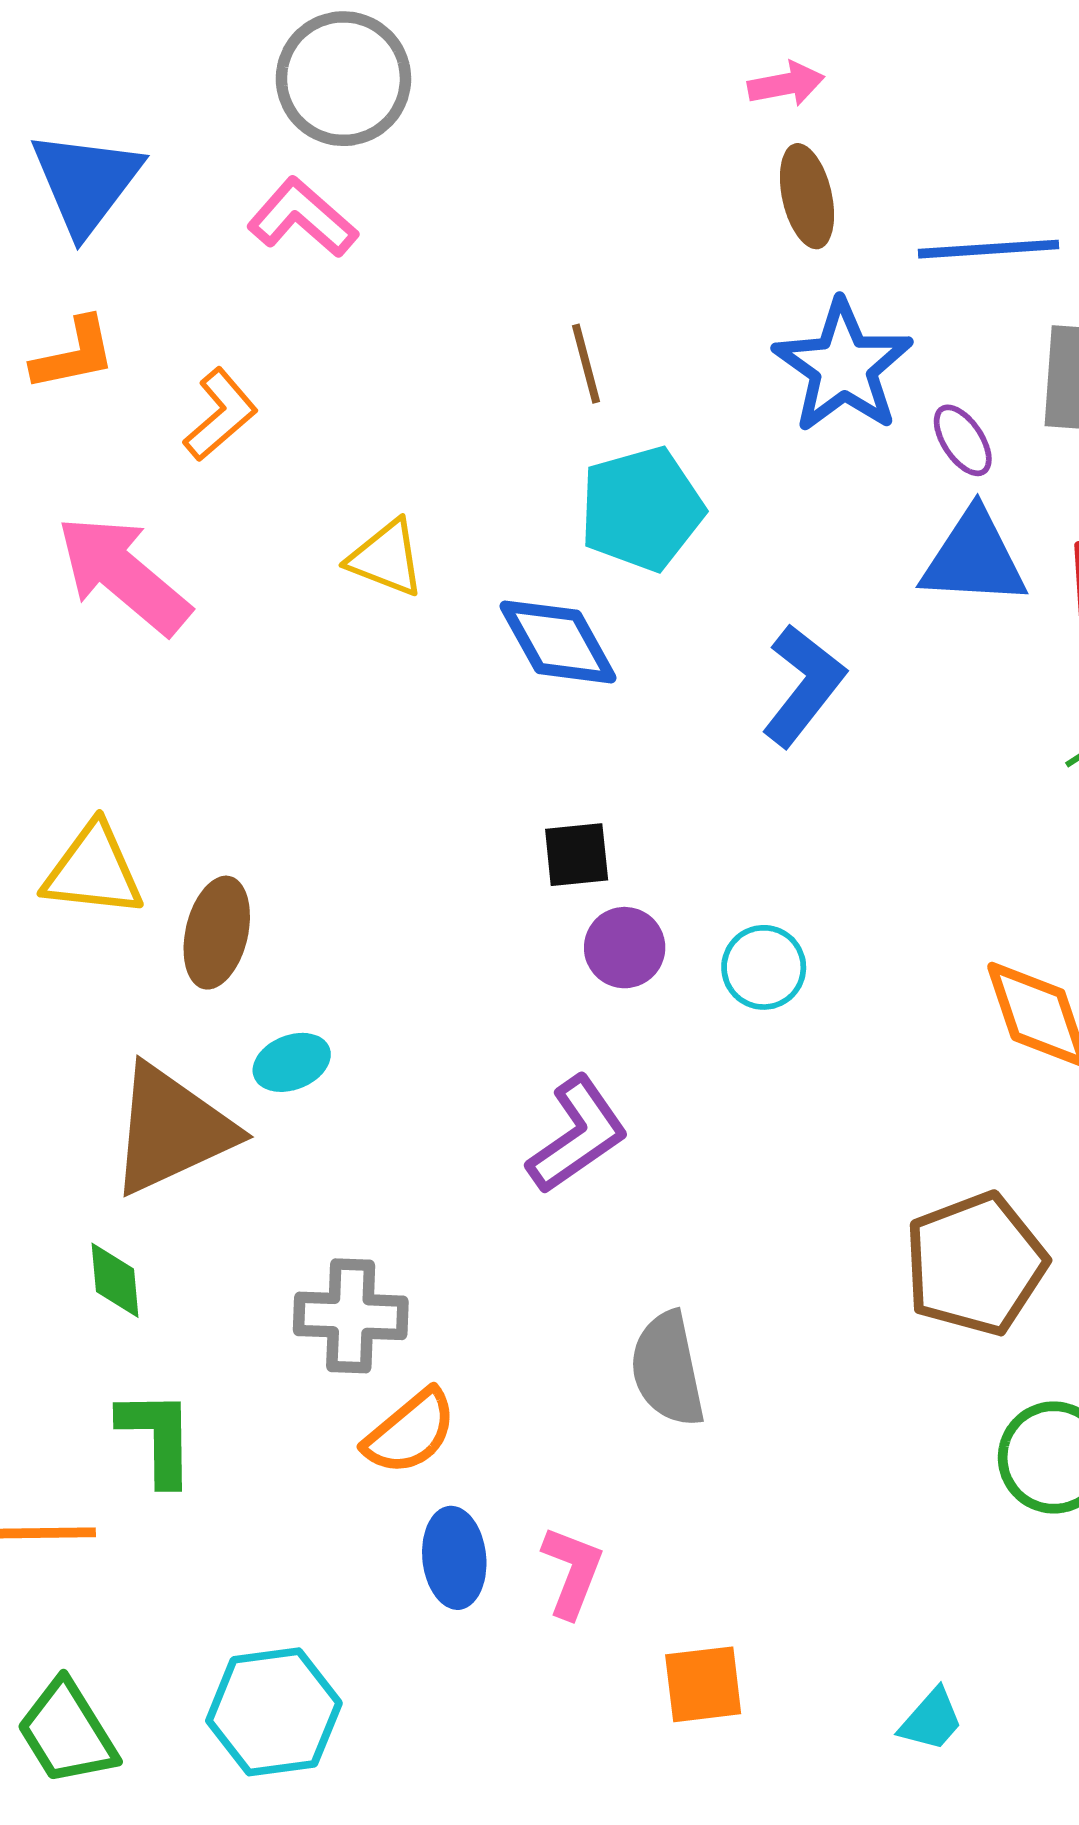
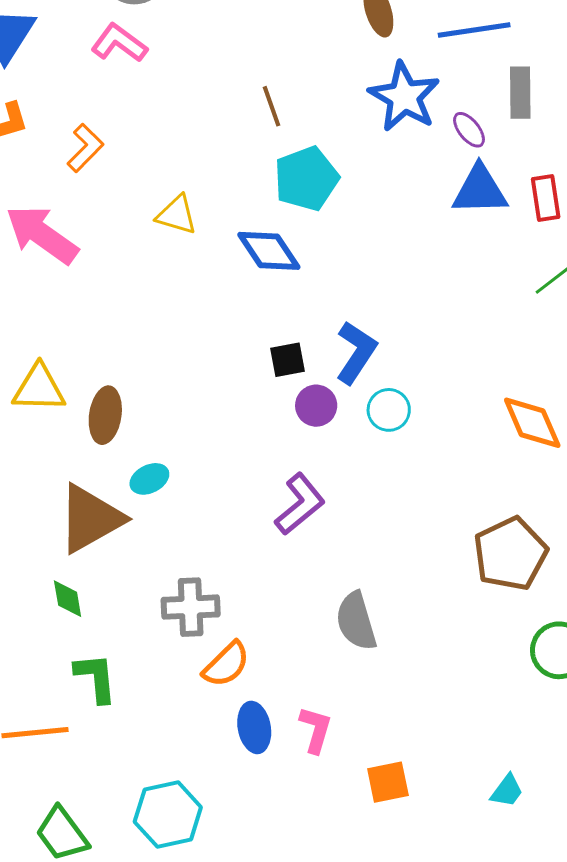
blue L-shape: (803, 685) -> (356, 352), moved

